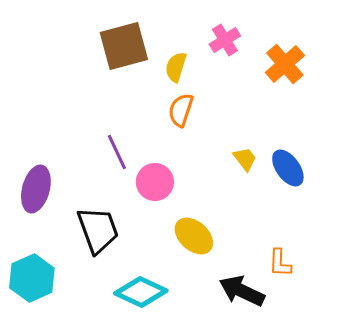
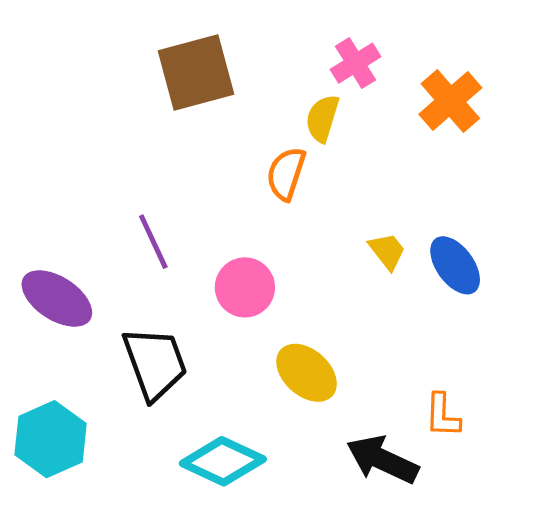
yellow semicircle: (176, 67) -> (322, 118), moved
purple line: (117, 152) -> (153, 242), moved
purple ellipse: (36, 189) -> (57, 299), turned -72

